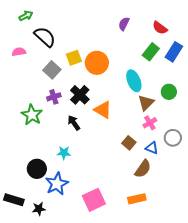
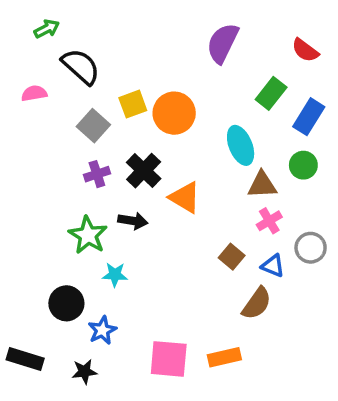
purple semicircle: (124, 24) -> (223, 43), size x1.6
red semicircle: (160, 28) -> (305, 50), moved
blue rectangle: (174, 52) -> (309, 117), moved
brown triangle: (146, 103) -> (262, 185), turned 42
green star: (32, 115) -> (88, 235), moved
black arrow: (74, 123) -> (133, 221), turned 133
blue star: (57, 184) -> (102, 330), size x0.7
orange rectangle: (137, 199) -> (224, 357), moved
pink square: (94, 200) -> (169, 359), turned 30
black star: (39, 209) -> (84, 372), moved

